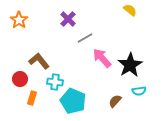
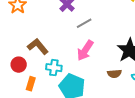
pink arrow: (102, 58) -> (85, 50), moved, turned -105
brown semicircle: (115, 101) -> (114, 74), moved, turned -136

